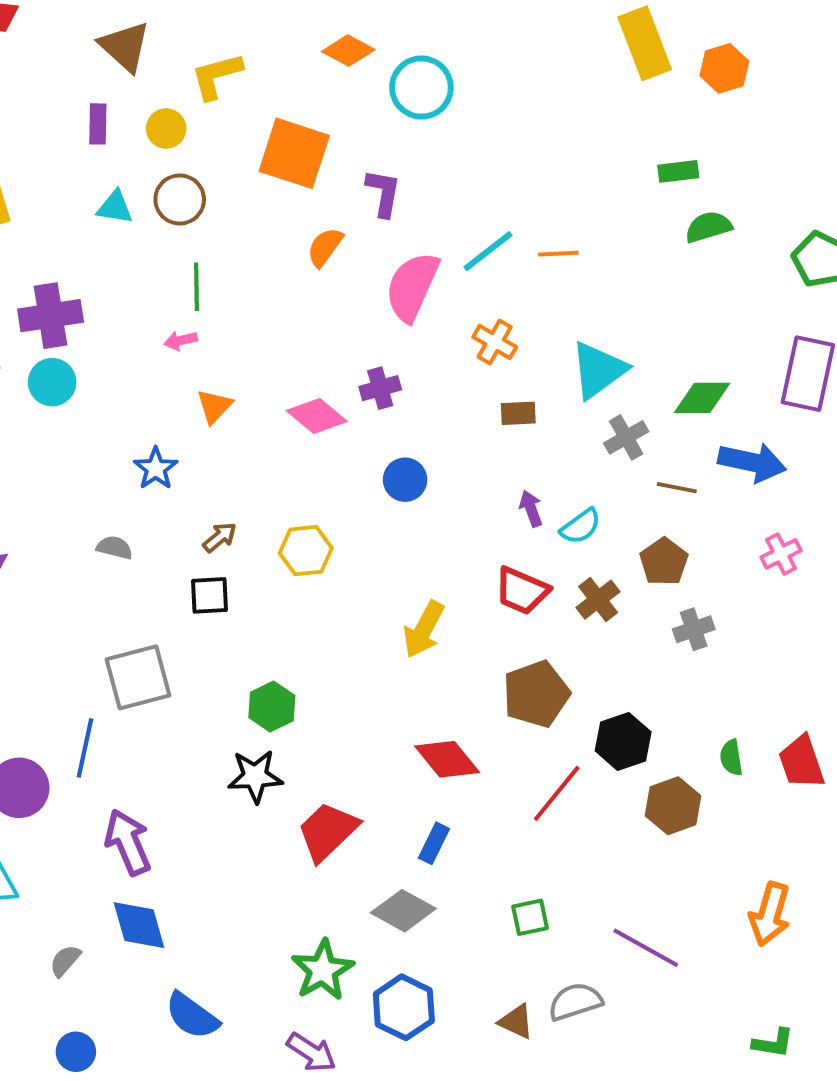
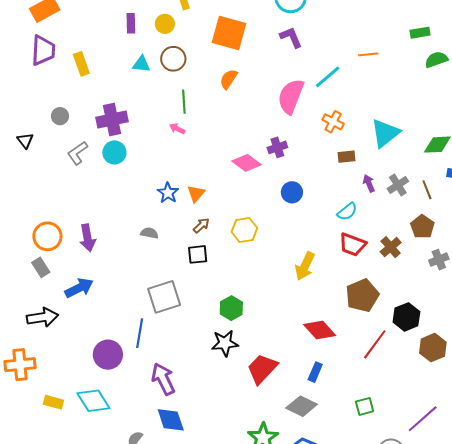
purple L-shape: (383, 193) -> (291, 37), moved, turned -30
orange semicircle: (325, 247) -> (229, 79), moved
orange line: (558, 254) -> (368, 54), moved
pink arrow: (181, 341) -> (177, 129), turned 42
orange triangle: (214, 406) -> (196, 193), moved
gray cross: (626, 437) -> (398, 185), moved
brown line: (677, 488) -> (427, 190), turned 60
purple arrow: (531, 508) -> (369, 183), moved
cyan semicircle: (581, 526) -> (347, 212), moved
purple line: (646, 948) -> (423, 419), turned -68

